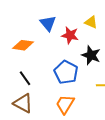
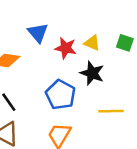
yellow triangle: (91, 22) -> (92, 43), moved

